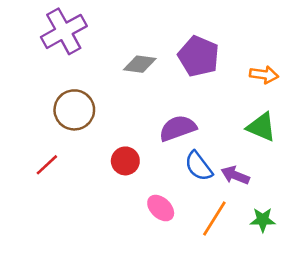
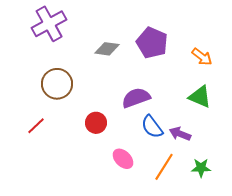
orange arrow: (264, 75) -> (202, 57), turned 30

